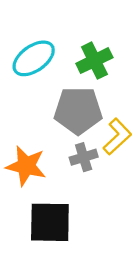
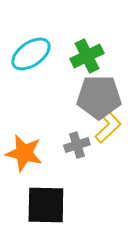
gray pentagon: (78, 110) -> (99, 97), moved

